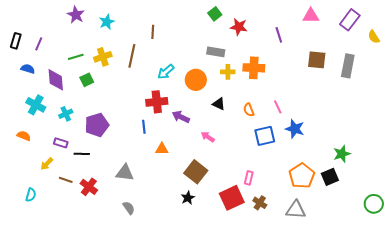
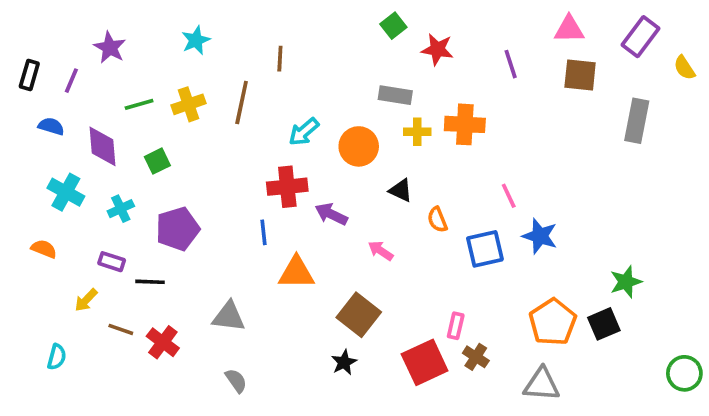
purple star: (76, 15) -> (110, 48), moved
brown square: (317, 60) -> (580, 75), moved
green square: (87, 80) -> (157, 161), moved
orange semicircle: (249, 110) -> (437, 220), moved
orange triangle: (162, 149) -> (296, 273), size x1.5
brown cross: (260, 203) -> (476, 357), moved

